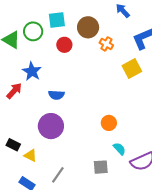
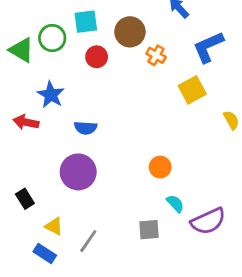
red arrow: (14, 91) -> (26, 122), turned -120
black rectangle: (13, 145) -> (25, 199), turned 32
yellow triangle: (30, 155) -> (54, 226), moved

